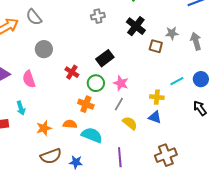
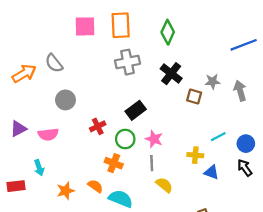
gray cross: (98, 16) -> (128, 62), size x1.5
red cross: (72, 72) -> (98, 126), turned 32
pink semicircle: (29, 79) -> (48, 134), turned -78
blue circle: (201, 79) -> (246, 144), moved
gray line: (119, 104) -> (152, 163), turned -32
blue triangle: (155, 117) -> (211, 172), moved
orange semicircle: (70, 124) -> (95, 186), turned 32

